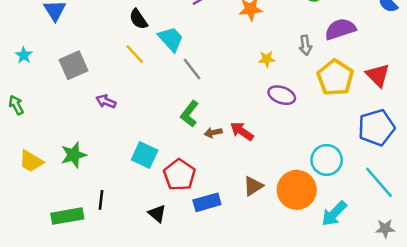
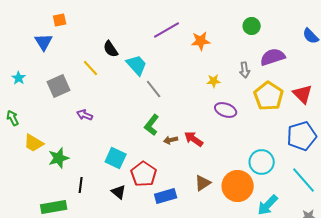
yellow line: (135, 54) -> (91, 68), moved
yellow trapezoid: (31, 161) -> (34, 143), moved
black line: (101, 200) -> (81, 185), moved
black triangle: (157, 214) -> (119, 192), moved

